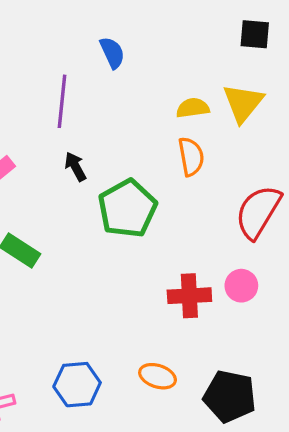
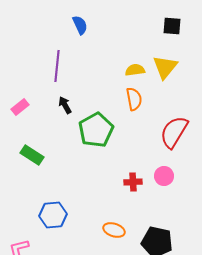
blue semicircle: (112, 53) -> (80, 25), moved
red cross: (189, 296) -> (133, 182), size x0.7
blue hexagon: (77, 385) -> (53, 215), moved

